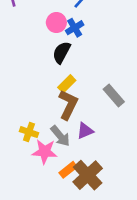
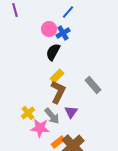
purple triangle: (85, 131) -> (71, 112), turned -32
yellow cross: (29, 132) -> (28, 113), turned 32

